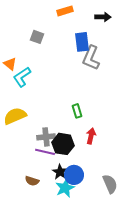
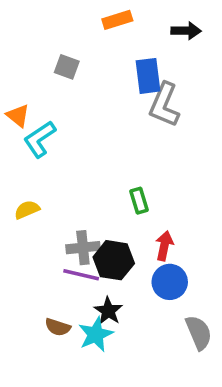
yellow semicircle: (15, 116) -> (27, 210), size x0.6
blue circle: (74, 175) -> (170, 282), moved
cyan star: (65, 188) -> (96, 334), moved

